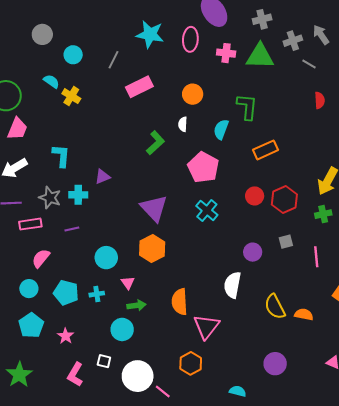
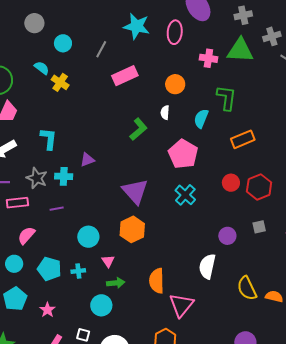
pink cross: (226, 53) -> (208, 58), moved

